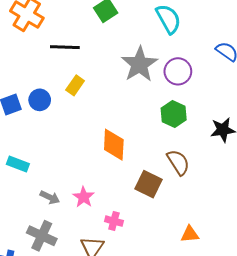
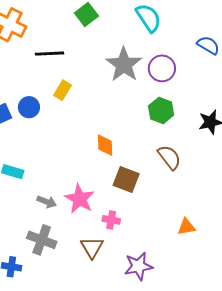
orange diamond: (114, 145) -> (105, 145), size x0.7
brown square: (149, 184) -> (126, 180), moved
pink star: (84, 197) -> (80, 199), size x1.4

